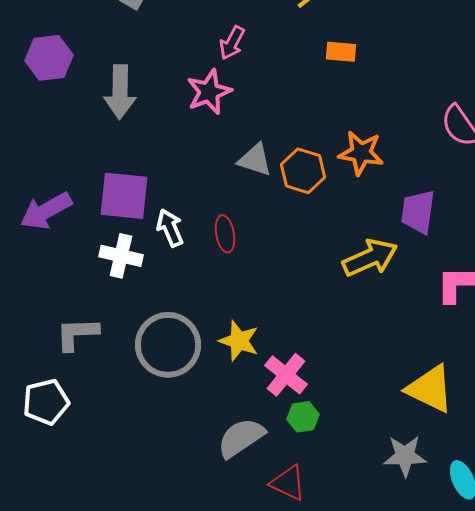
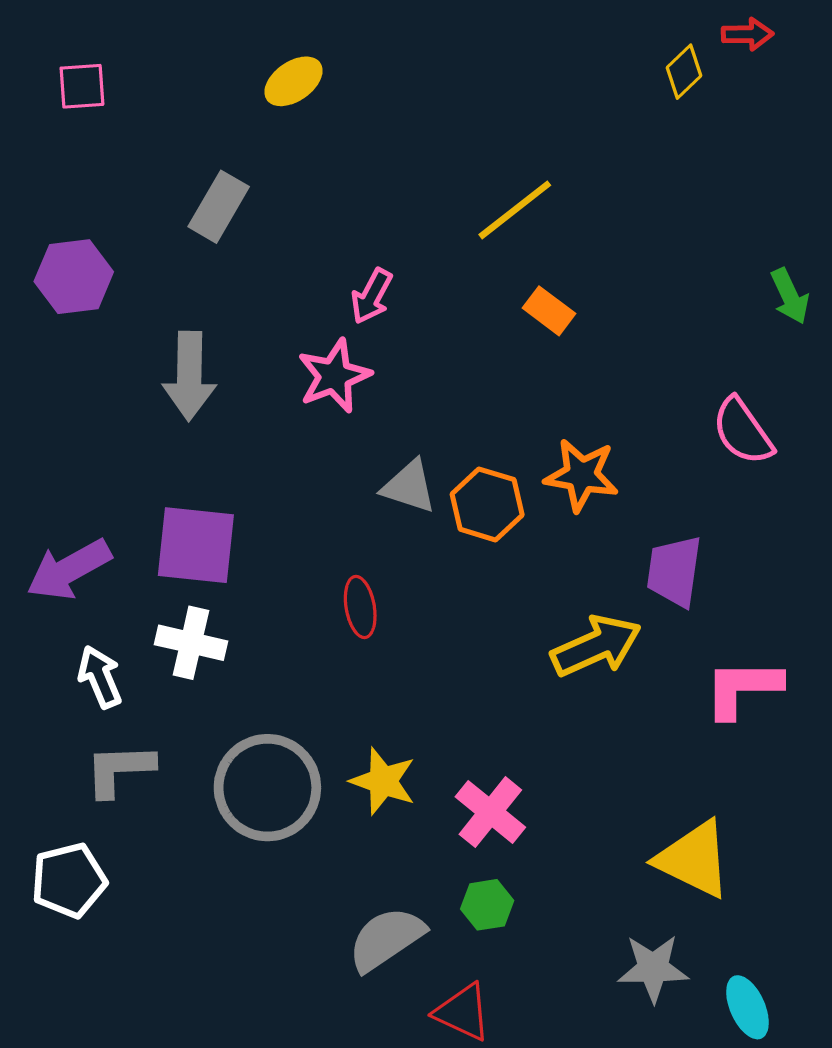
orange rectangle: (341, 52) -> (549, 311), turned 32
purple hexagon: (49, 58) -> (74, 277), moved
white arrow: (170, 228) -> (100, 677), moved
pink cross: (286, 375) -> (490, 812), moved

